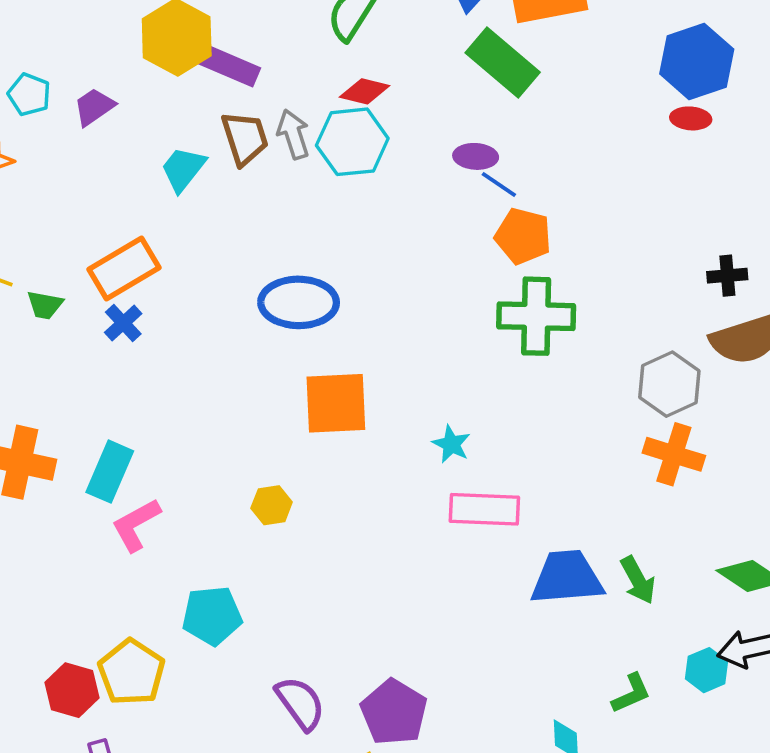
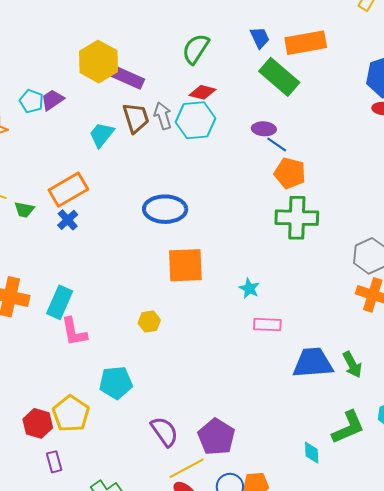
cyan pentagon: (29, 95) -> (31, 101), moved
pink rectangle: (484, 509) -> (267, 325), size x0.7
pink L-shape: (136, 525) -> (74, 332), turned -72
green L-shape: (631, 693) -> (348, 427), size x1.5

